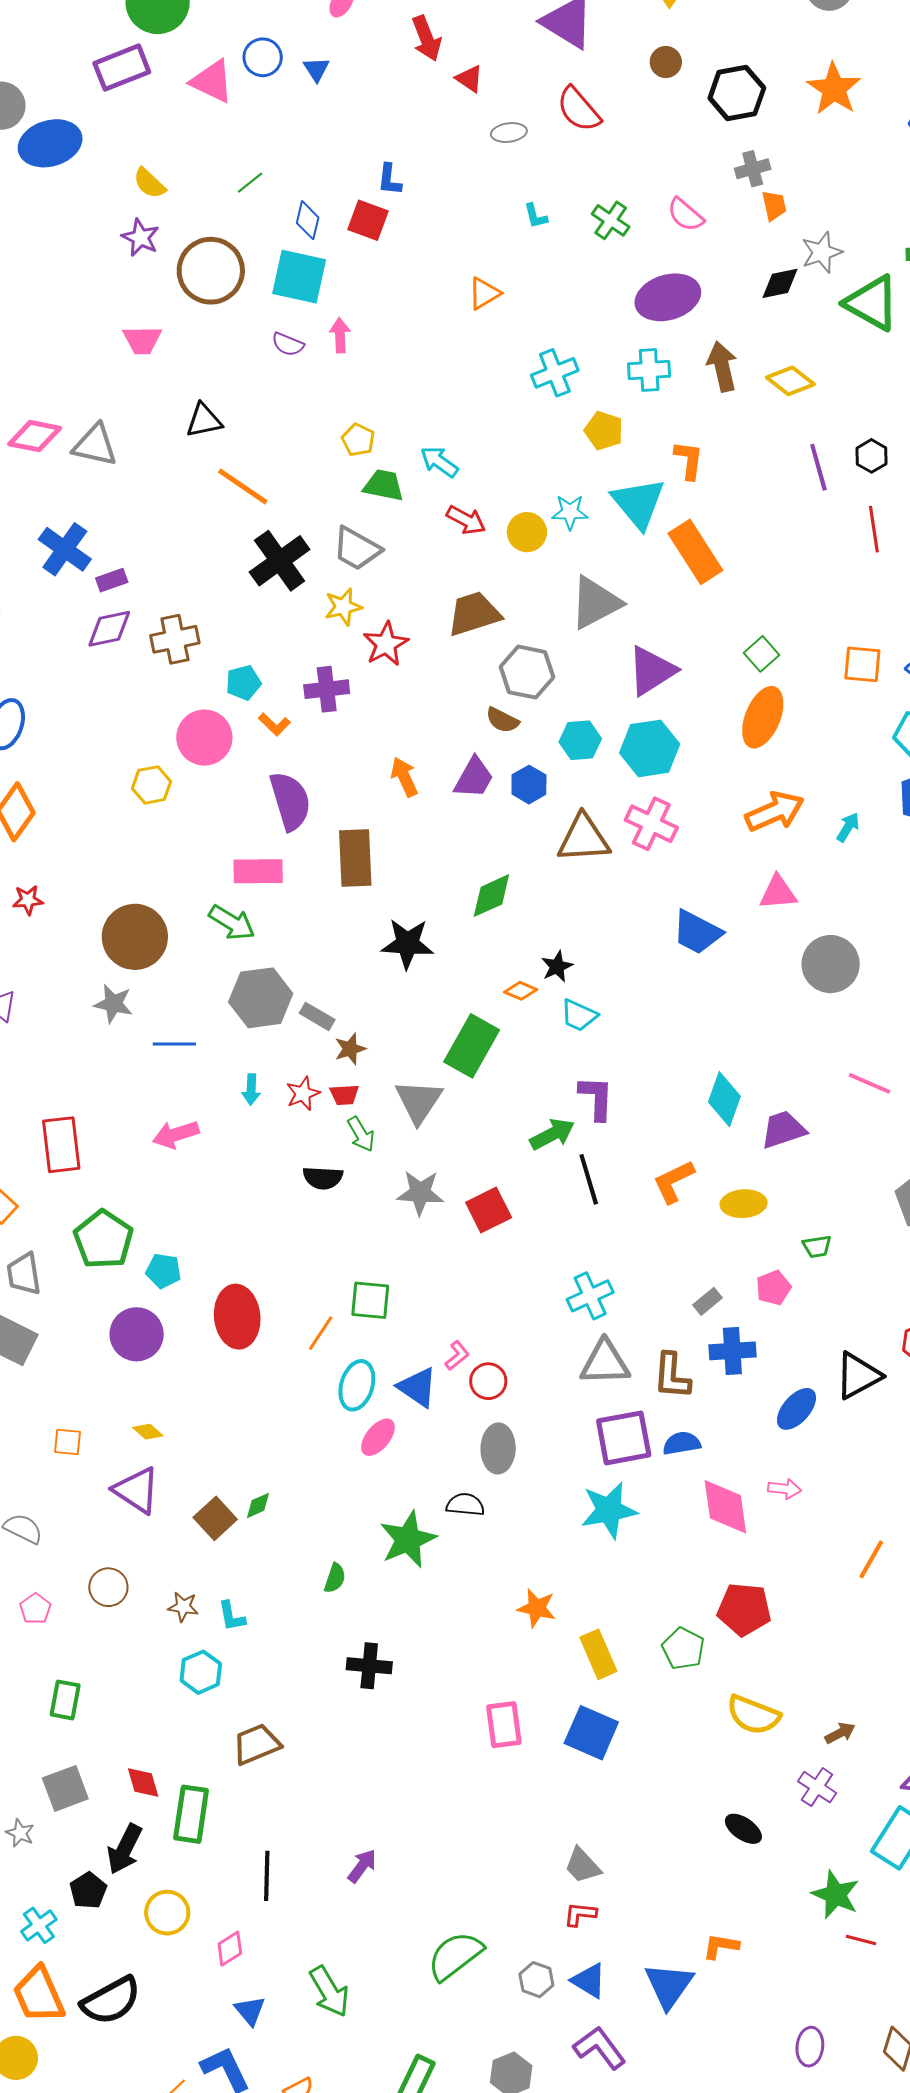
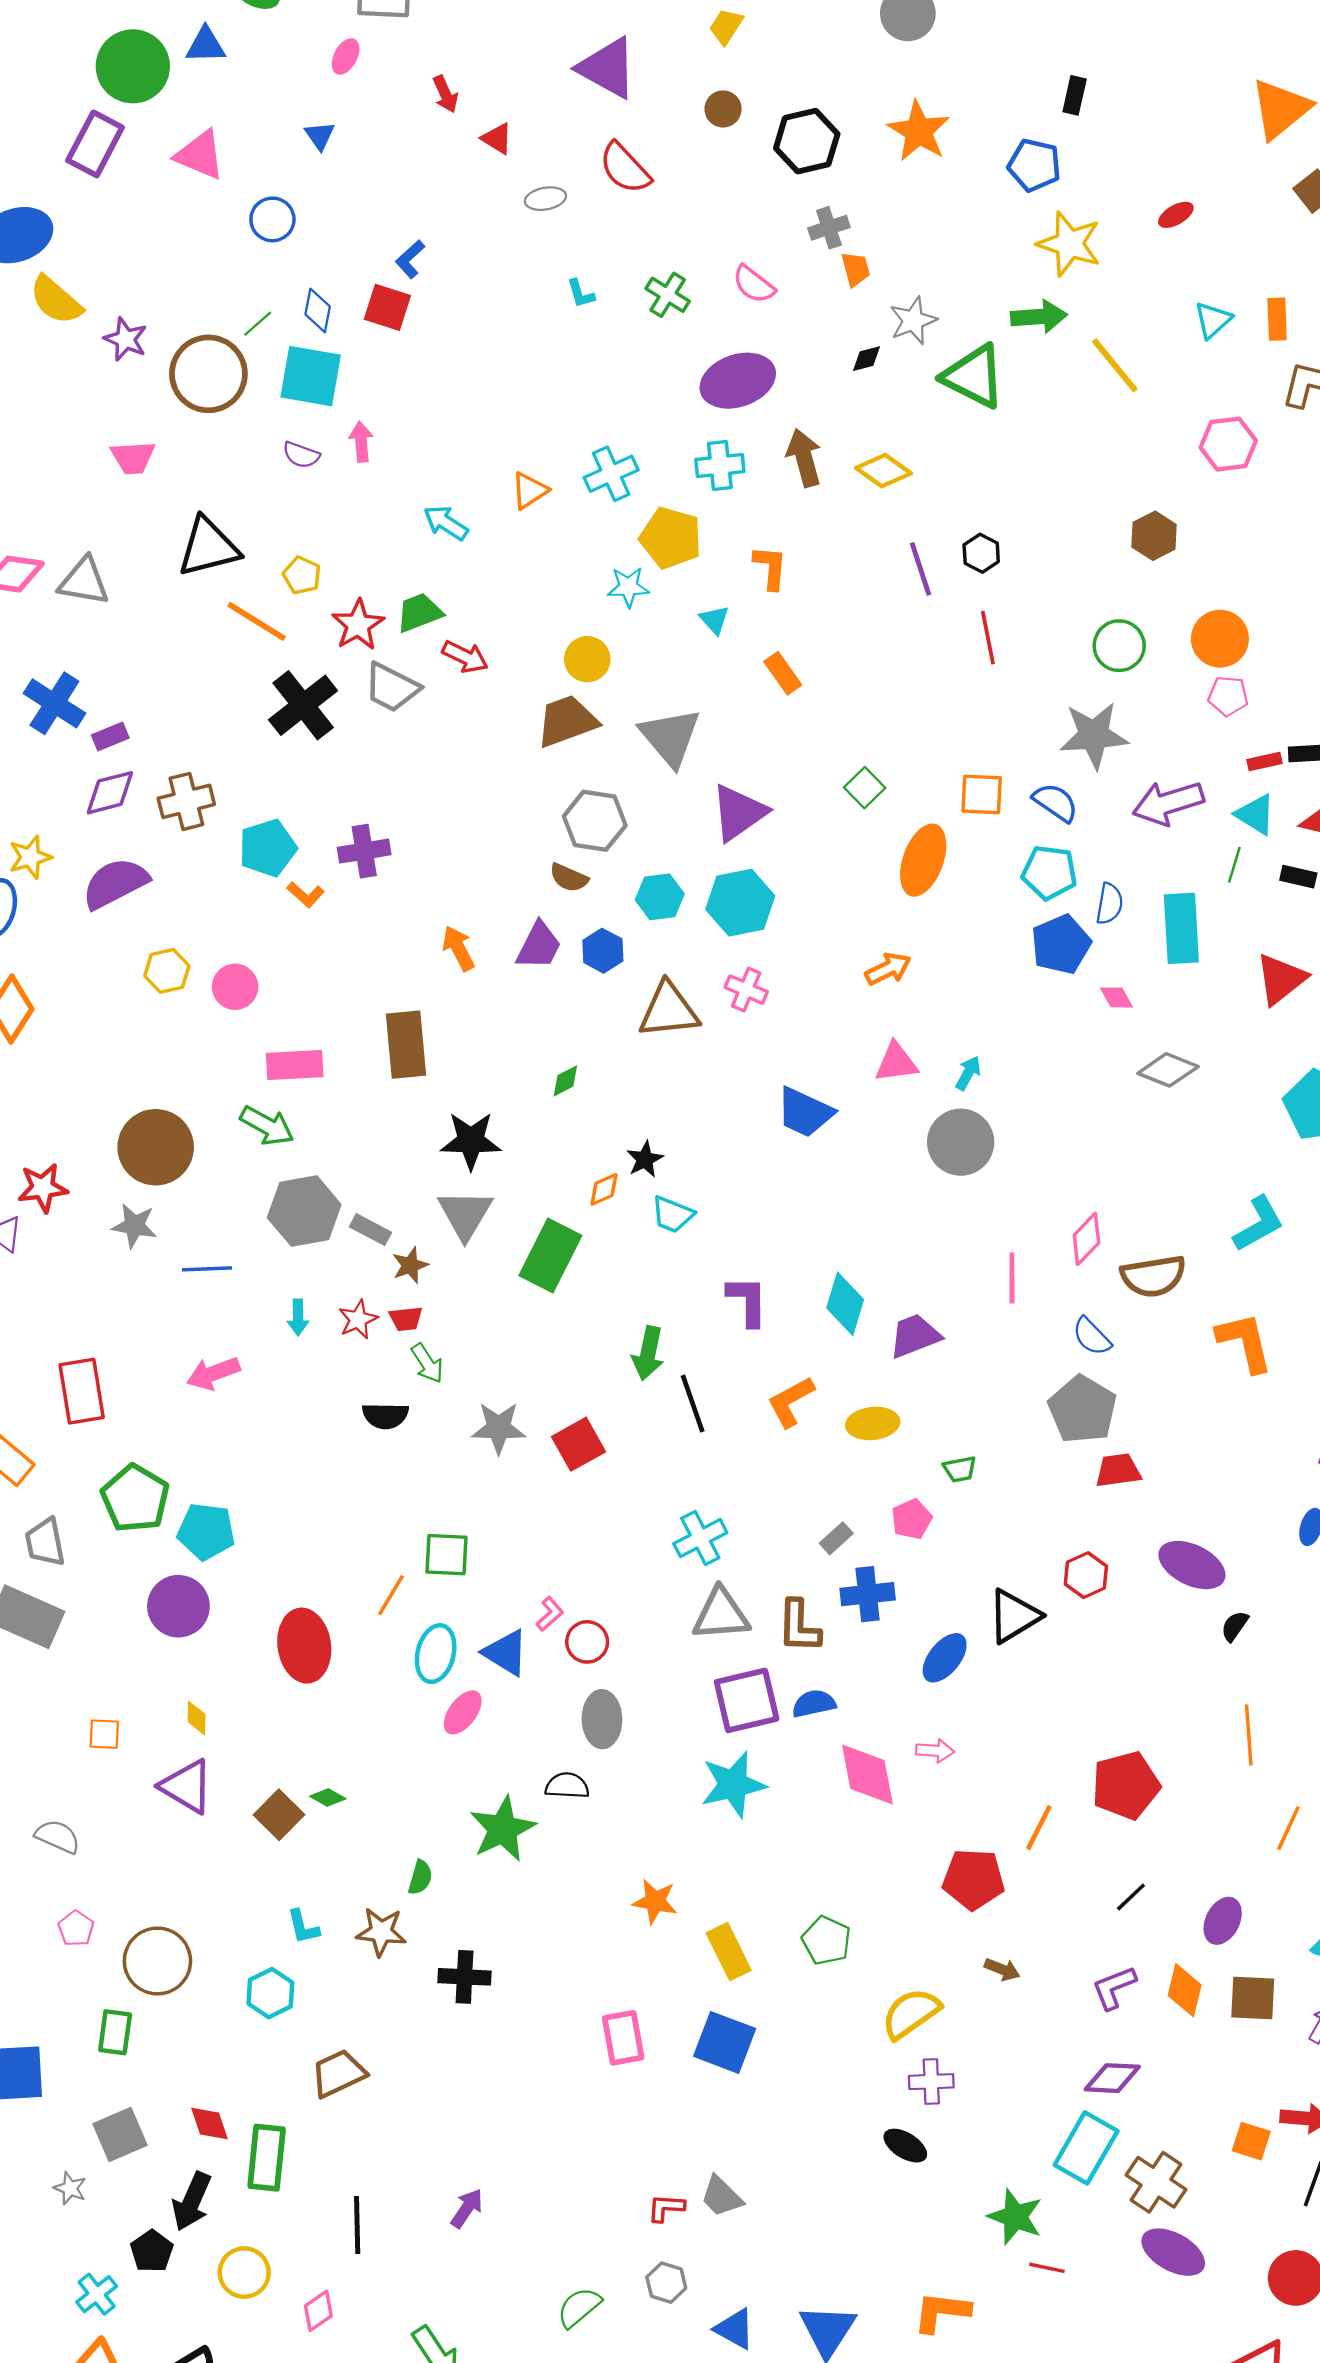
red arrow: (427, 38) -> (445, 94), size x0.7
blue circle: (263, 57) -> (272, 219), moved
purple rectangle: (122, 68) -> (95, 144), turned -38
blue L-shape: (389, 180) -> (410, 259), turned 44
yellow semicircle: (149, 183) -> (56, 300), moved, size x1.4
green line: (250, 183) -> (258, 324), moved
black diamond: (780, 283) -> (867, 359), size x0.7
orange triangle: (484, 293) -> (529, 491), moved
black triangle: (204, 420) -> (208, 547), size x1.5
yellow pentagon: (604, 431) -> (671, 538), size x1.4
yellow pentagon: (358, 440) -> (302, 575), moved
cyan arrow: (439, 462) -> (446, 523), moved
green trapezoid: (384, 485) -> (419, 613), turned -30
cyan triangle: (638, 503) -> (714, 620), size x0.5
cyan star: (570, 512) -> (628, 587), moved
red arrow: (466, 520) -> (465, 657), moved
orange rectangle: (695, 552) -> (783, 673), size x0.6
gray triangle: (595, 603) -> (670, 737), turned -40
yellow star: (343, 607) -> (30, 857), moved
brown trapezoid: (474, 614) -> (567, 721), moved
red star: (386, 644) -> (358, 625), moved
cyan pentagon: (243, 683) -> (268, 848), size x1.4
orange ellipse: (763, 717) -> (923, 860), moved
pink circle: (204, 738) -> (235, 987), moved, size x0.7
purple semicircle: (290, 801) -> (115, 883), moved, turned -98
orange arrow: (775, 811) -> (888, 969), size x0.7
pink cross: (651, 824) -> (746, 990), size x0.7
cyan arrow: (848, 827) -> (968, 1073), moved
green diamond: (491, 896) -> (565, 1081), size x0.6
red star: (28, 900) -> (43, 1188), moved, size x1.4
orange diamond: (521, 991) -> (604, 1189), turned -44
pink line: (870, 1083) -> (1012, 1278), turned 69
purple L-shape: (596, 1098) -> (747, 1301), moved
gray triangle: (419, 1101) -> (465, 1214), moved
green arrow: (552, 1134) -> (648, 1353), turned 132
cyan pentagon: (163, 1271) -> (206, 1531), size x1.4
red ellipse: (237, 1317) -> (304, 1646), moved
yellow diamond: (148, 1432) -> (197, 1718), turned 52
green diamond: (258, 1505) -> (328, 1798), turned 56
brown circle: (108, 1587) -> (157, 1961), moved, size x1.5
brown star: (183, 1607) -> (381, 1932), moved, size x1.4
red pentagon: (744, 1609) -> (973, 1879), moved
yellow semicircle: (753, 1715) -> (911, 2013), turned 126
brown arrow: (840, 1733) -> (1002, 1969), moved, turned 52
purple cross: (817, 1787) -> (931, 2082), moved, turned -33
red L-shape: (580, 1914) -> (666, 2208), moved
orange L-shape: (721, 1946) -> (942, 2312), moved, size x1.4
green semicircle: (455, 1956) -> (579, 2307), size x0.7
gray hexagon: (536, 1980) -> (666, 2283), moved

